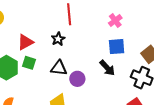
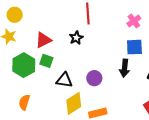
black triangle: (59, 68) -> (64, 80), moved
black arrow: (107, 68) -> (124, 68), turned 48

